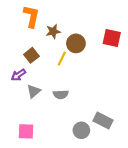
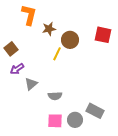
brown square: (31, 55) -> (11, 49), moved
gray semicircle: (61, 94) -> (55, 96), moved
pink square: (26, 131) -> (55, 121), moved

